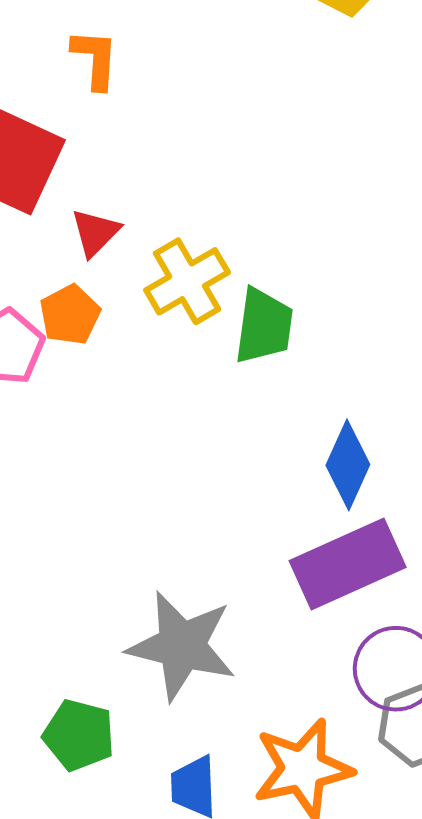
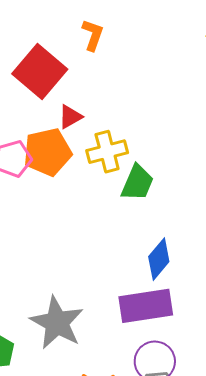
orange pentagon: (70, 315) -> (48, 152), size x1.6

